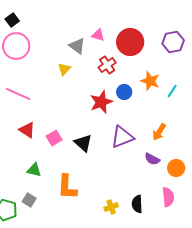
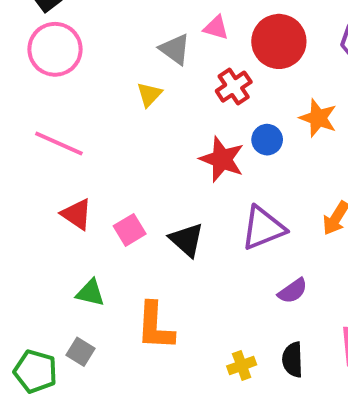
red star: (101, 102) -> (222, 159), turned -30
purple semicircle: (152, 159) -> (293, 291), moved, turned -63

